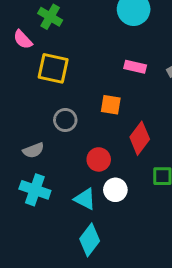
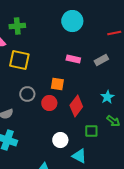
green cross: (50, 17) -> (17, 26), turned -35
red circle: (99, 159) -> (49, 103), moved
cyan triangle: (85, 199) -> (79, 156), moved

